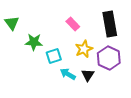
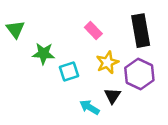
cyan arrow: (68, 74) -> (90, 107), moved

